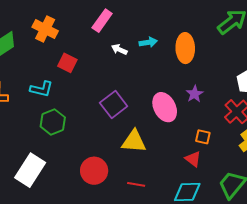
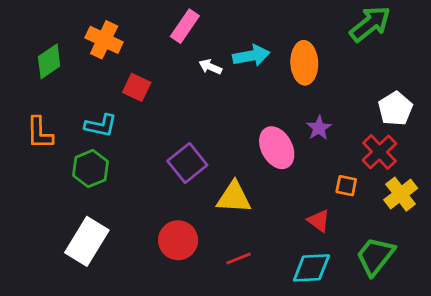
cyan arrow: (148, 42) -> (251, 56), size x1.4
purple square: (114, 105) -> (187, 163), moved
green hexagon: (53, 122) -> (91, 169), moved
orange square: (203, 137) -> (346, 186), moved
red line: (136, 184) -> (238, 259), turned -30

